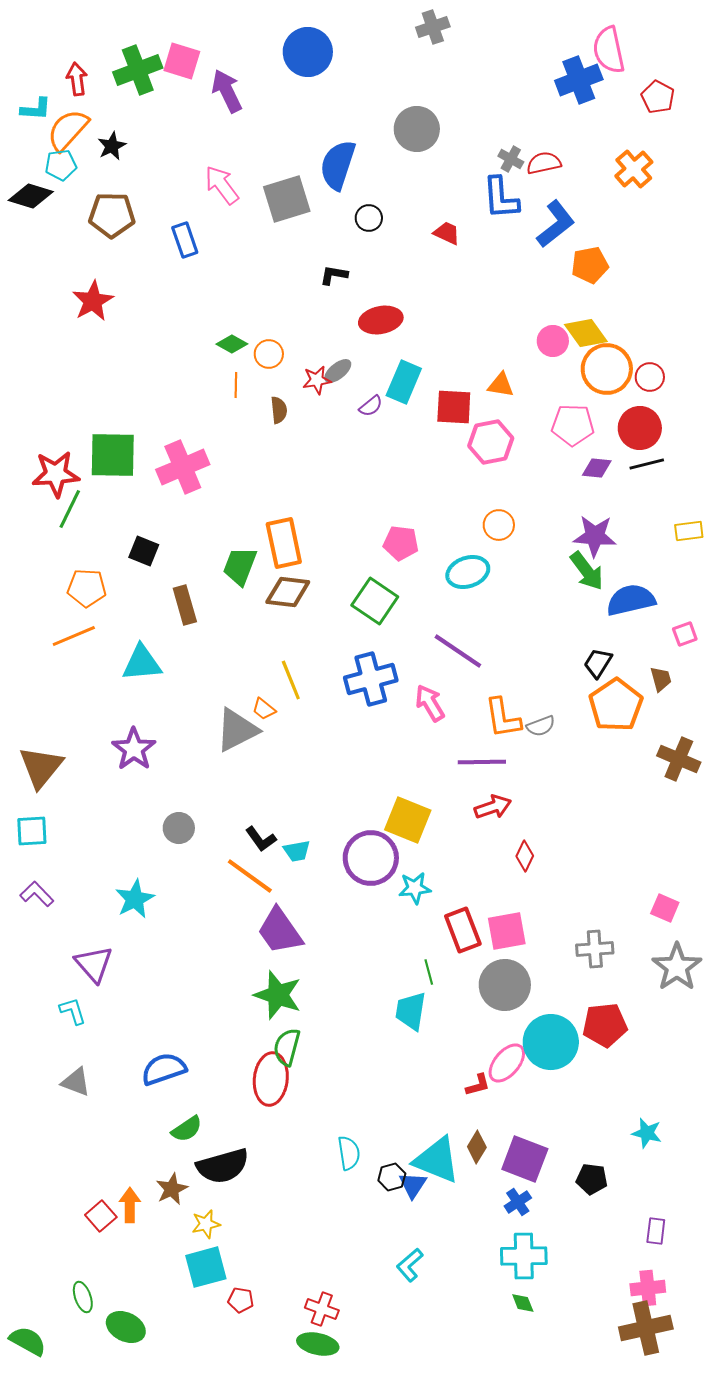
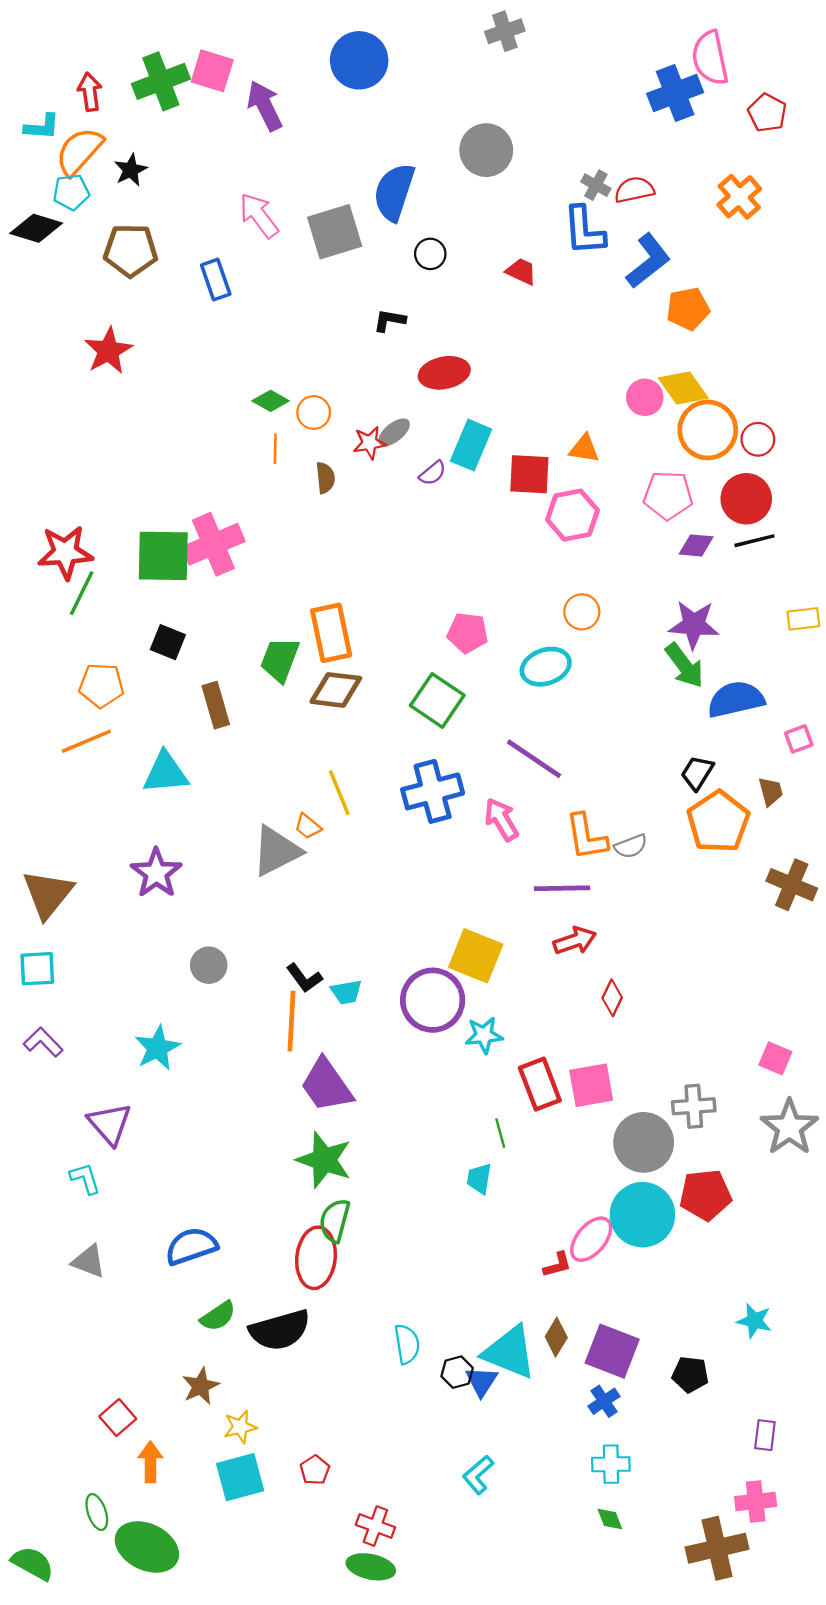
green square: (113, 455) -> (163, 556), moved
orange line: (250, 876) -> (292, 1021), turned 57
gray circle: (505, 985) -> (644, 1142), moved
cyan trapezoid: (411, 1011) -> (479, 1179), size x0.7
black semicircle: (223, 1166) -> (280, 1330), moved
orange arrow: (130, 1205) -> (150, 1462), moved
cyan cross: (524, 1256) -> (611, 1464), size x0.7
red pentagon: (241, 1300) -> (315, 1470), moved, turned 30
green ellipse: (126, 1327) -> (147, 1547), size x1.4
brown cross: (646, 1328) -> (717, 1548), moved

